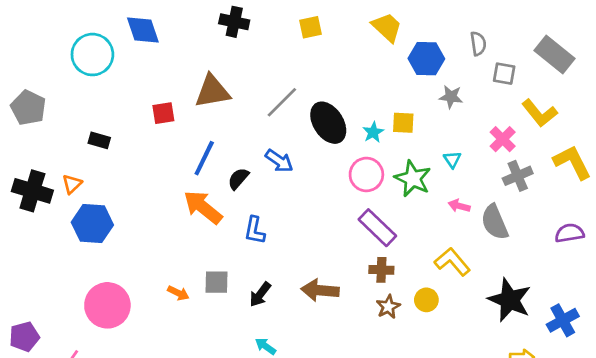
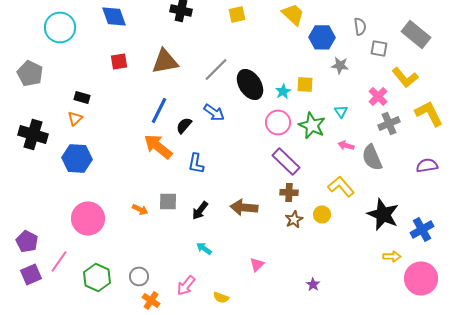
cyan circle: (92, 55) -> (60, 27), moved
red square: (163, 113) -> (119, 61), moved
orange triangle: (72, 184) -> (75, 118), moved
purple pentagon: (24, 337) -> (27, 241), turned -30

